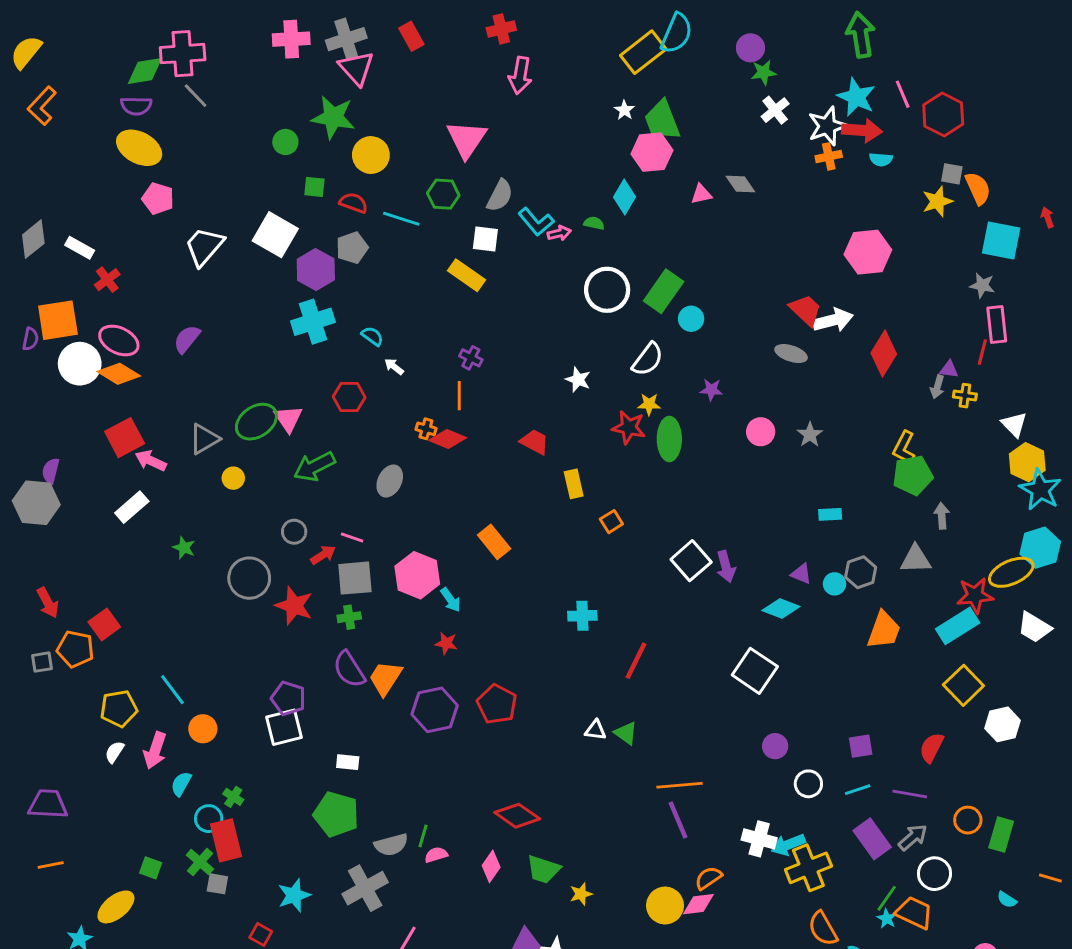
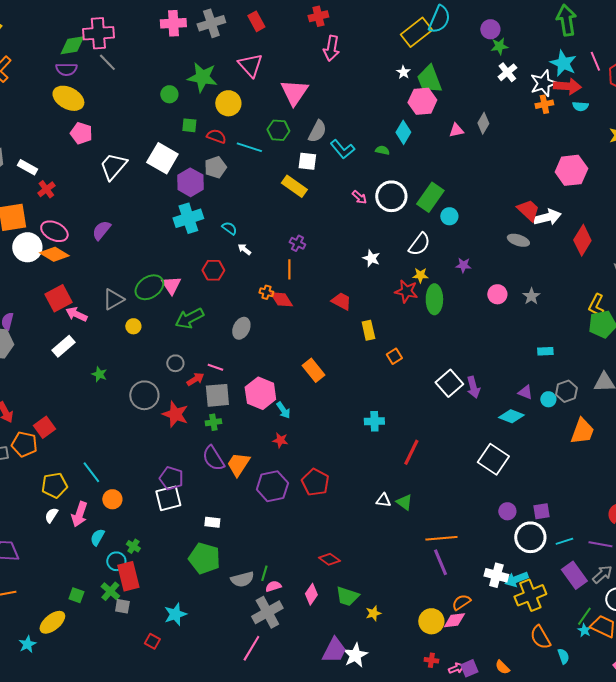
pink triangle: (356, 68) -> (250, 65), moved
gray diamond: (740, 184) -> (483, 123), turned 65
pink arrow: (559, 233) -> (359, 197), moved, turned 56
red diamond: (448, 439) -> (281, 299), turned 35
purple square: (861, 746) -> (541, 511), moved
white circle: (808, 784) -> (530, 537), size x1.6
red diamond: (517, 816) -> (329, 559), size x0.7
gray cross: (365, 888) -> (267, 612), moved

